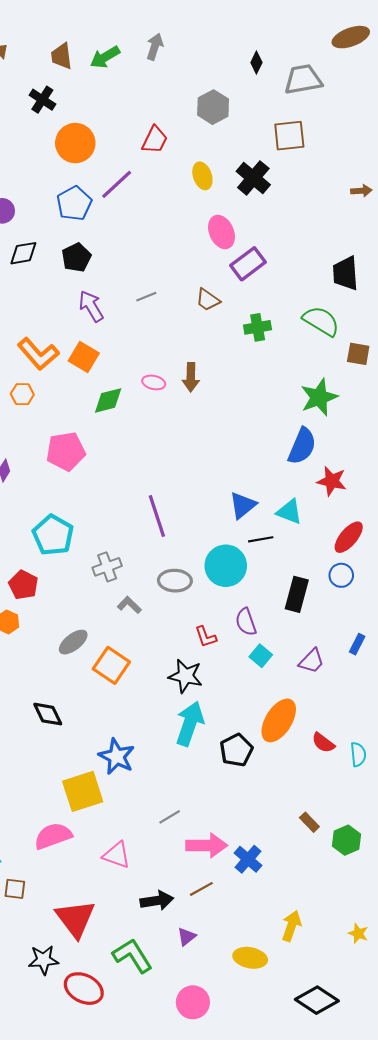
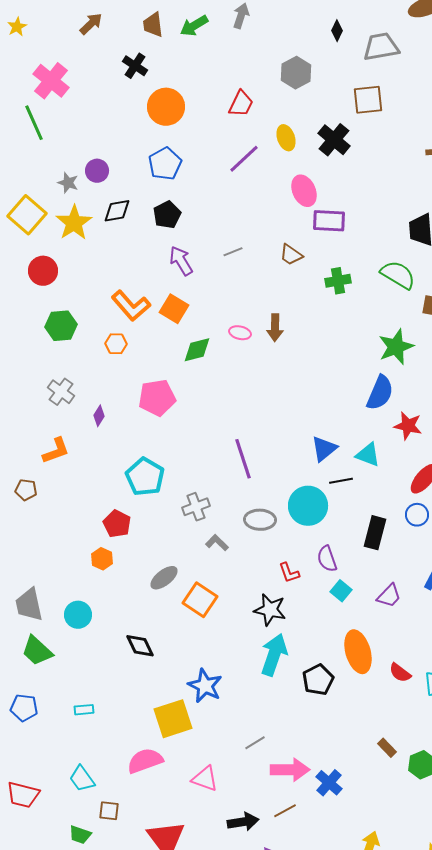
purple line: (117, 184) -> (244, 159), moved
purple rectangle: (248, 264) -> (329, 221), turned 40
orange ellipse: (279, 720) -> (358, 652), turned -48

